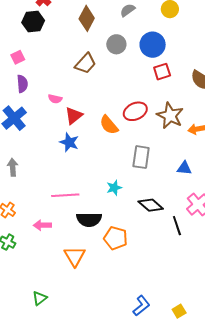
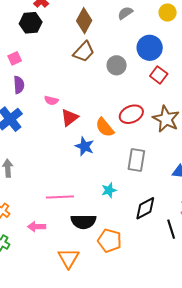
gray circle: (116, 44) -> (117, 65), moved
brown trapezoid: (85, 64) -> (84, 52), moved
red square: (162, 72) -> (159, 75), turned -36
blue star: (69, 142) -> (85, 146), moved
black diamond: (151, 205) -> (145, 208), turned -70

